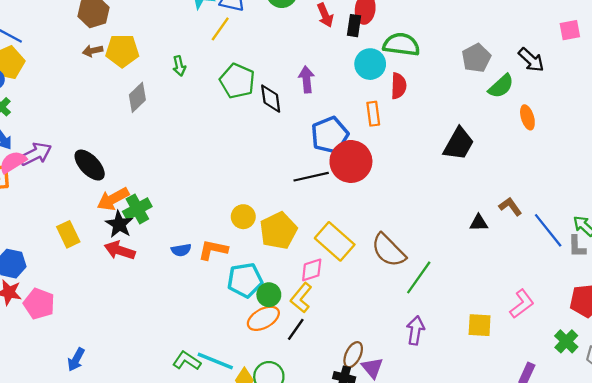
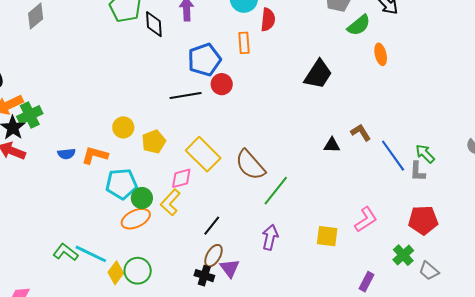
red circle: (351, 161) -> (222, 84), size x0.6
yellow pentagon: (278, 231) -> (154, 142), size x0.7
black line: (296, 329) -> (212, 226), moved

